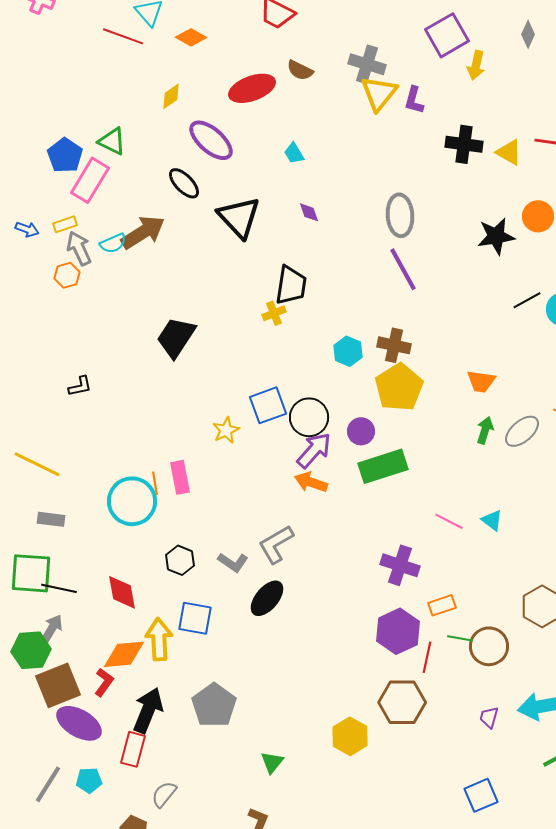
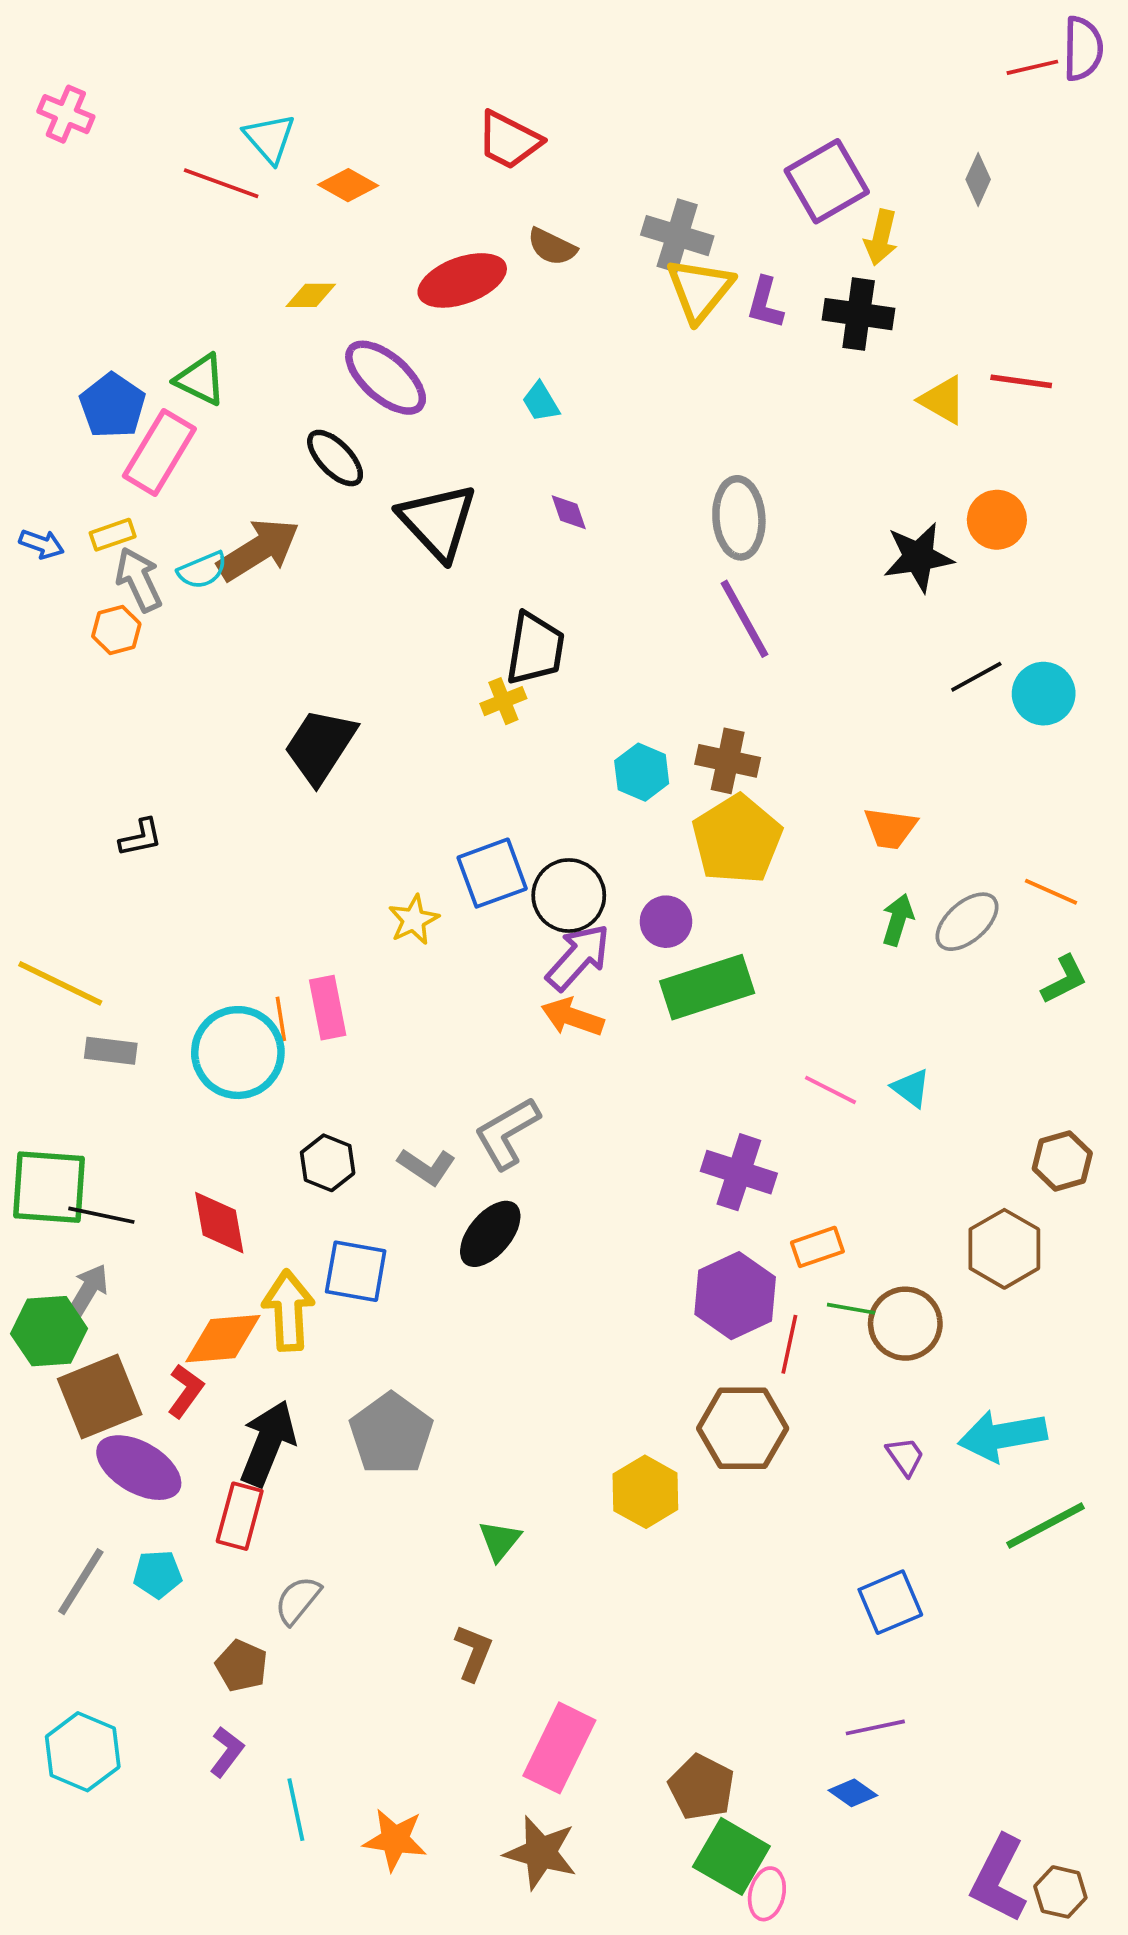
yellow diamond: (171, 96) -> (311, 295), turned 36
black cross: (464, 144) -> (859, 314), moved
gray rectangle: (51, 519) -> (111, 1051), moved
purple trapezoid: (489, 717) -> (905, 1456), turned 130

